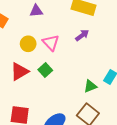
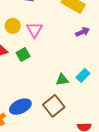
purple arrow: (82, 35) -> (82, 32), moved

